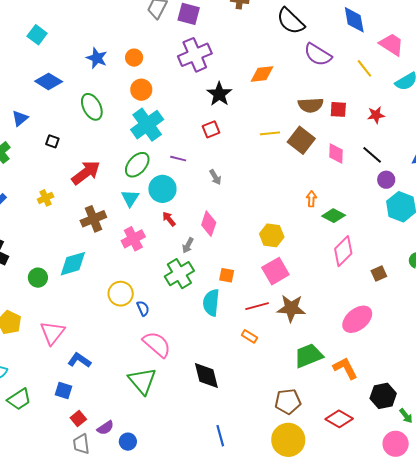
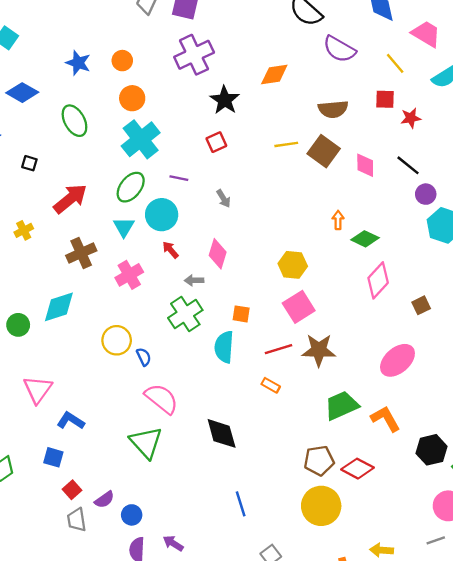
red square: (338, 109) -> (385, 99), moved
gray arrow: (188, 245) -> (194, 280), turned 63
red diamond: (339, 419) -> (358, 469), moved

